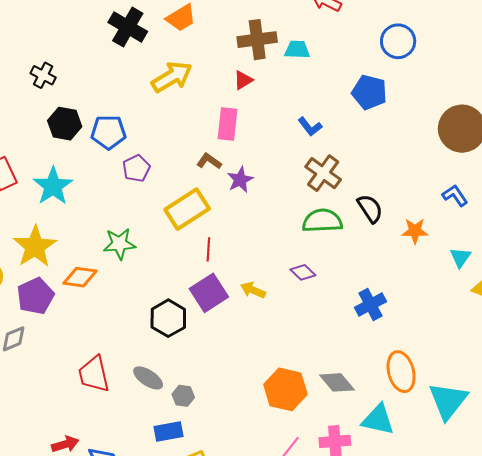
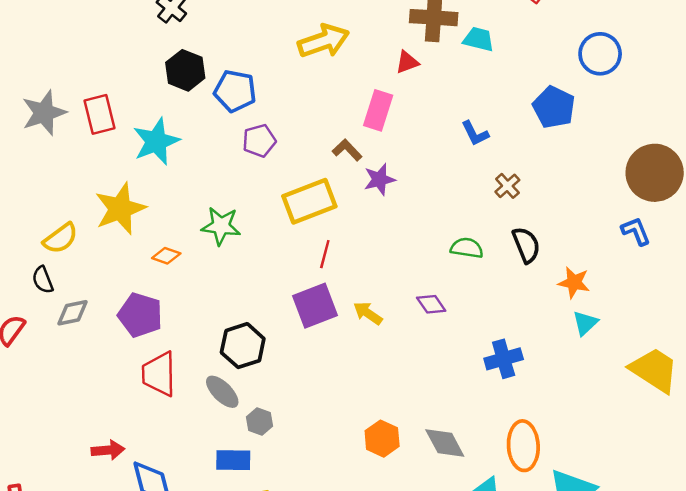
brown cross: (323, 173) -> (507, 186), moved, size x0.6
blue L-shape: (455, 195) -> (636, 231), moved
green semicircle: (322, 221) -> (467, 248), size x0.7
cyan triangle: (460, 257) -> (585, 323), moved
orange diamond: (80, 277) -> (166, 256), size x0.7
purple pentagon: (35, 296) -> (140, 315), moved, turned 30
black hexagon: (168, 318) -> (243, 346), moved
orange hexagon: (285, 389) -> (382, 439), size x0.7

